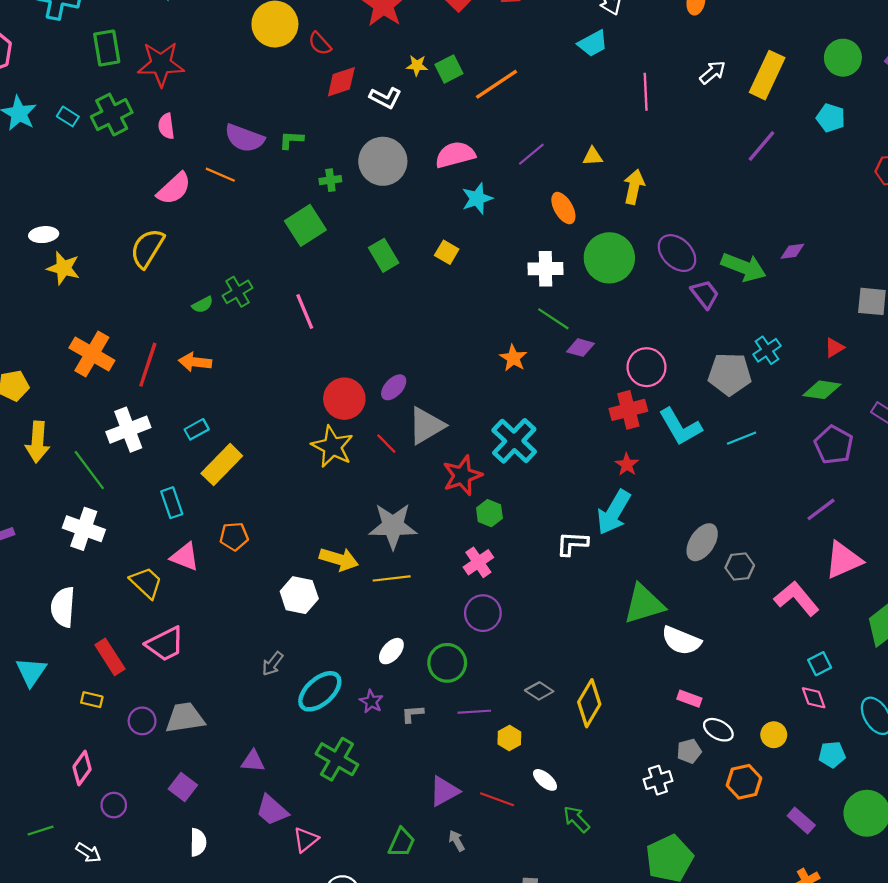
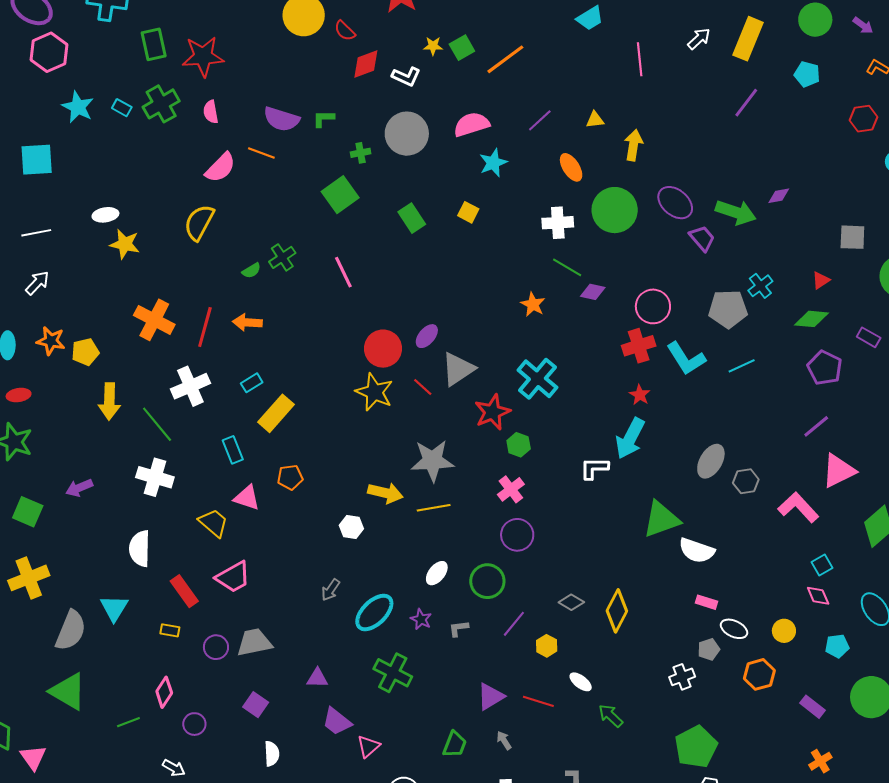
white hexagon: (299, 595) -> (351, 527), size x0.7
purple line: (474, 712) -> (514, 624), turned -44
green line: (40, 831) -> (128, 722), moved

